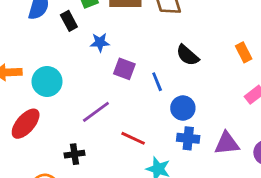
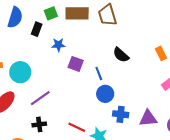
black rectangle: (69, 21) -> (37, 29), turned 48
blue circle: (183, 108) -> (105, 94), moved
purple line: (96, 112) -> (40, 98), moved
red line: (133, 138) -> (77, 127), moved

